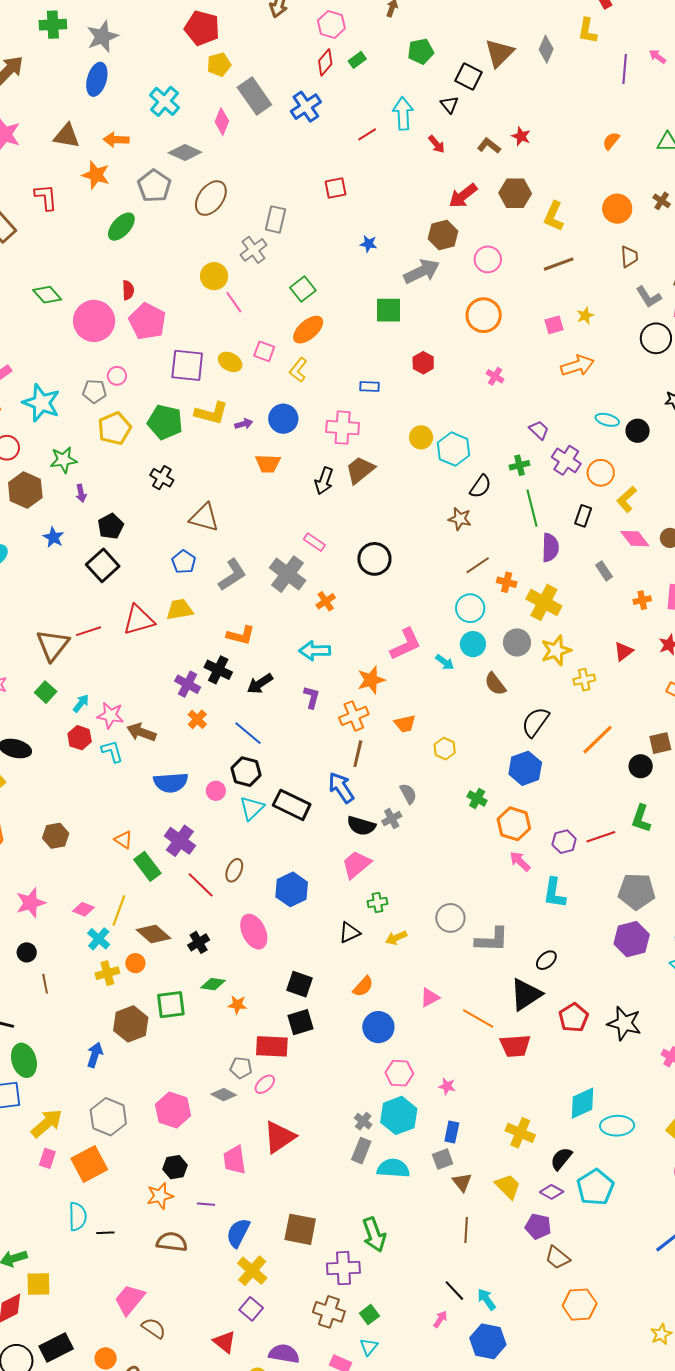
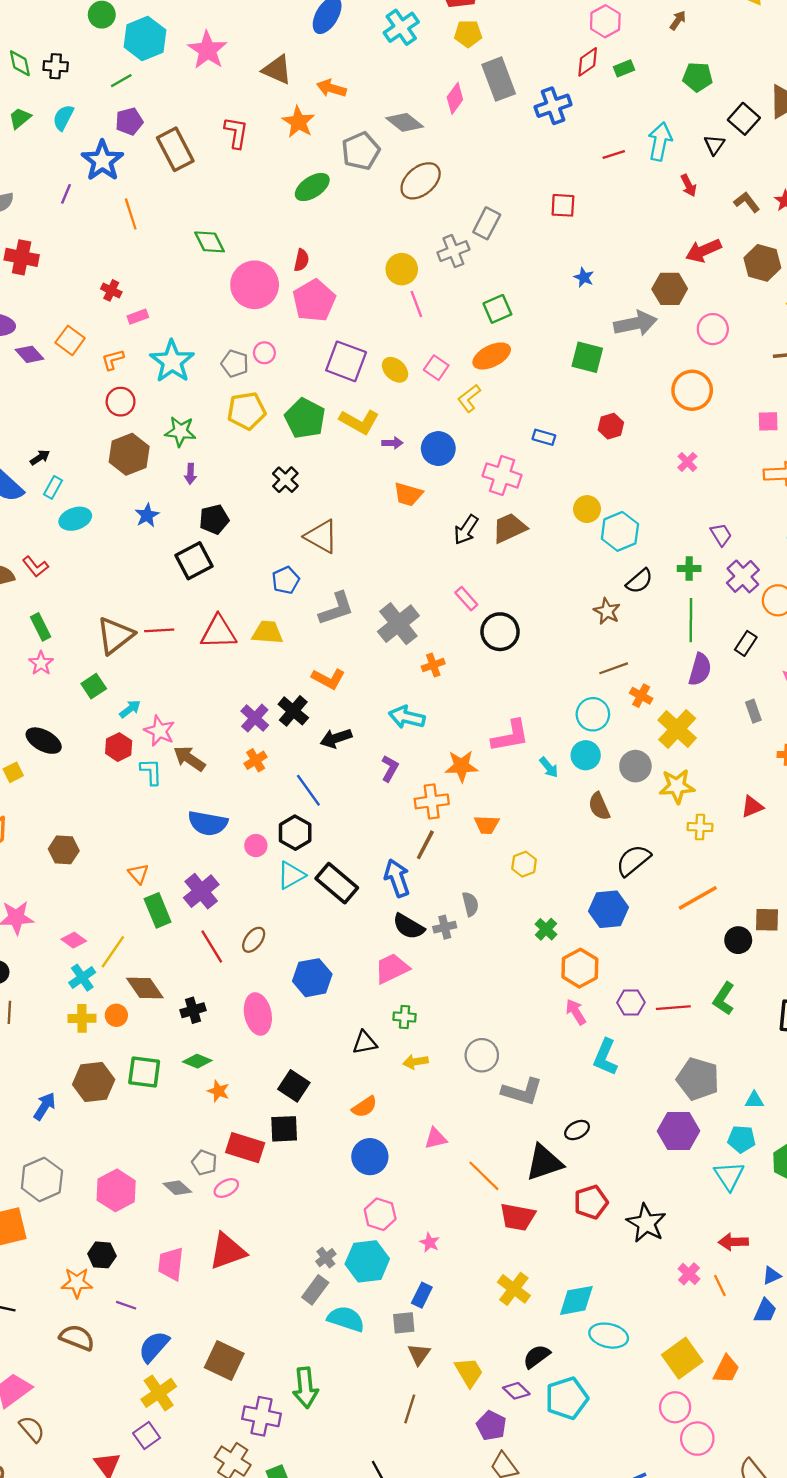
cyan cross: (165, 101) -> (401, 27), moved
pink rectangle: (314, 542) -> (466, 599), moved
yellow cross: (520, 1133) -> (514, 1289), moved

